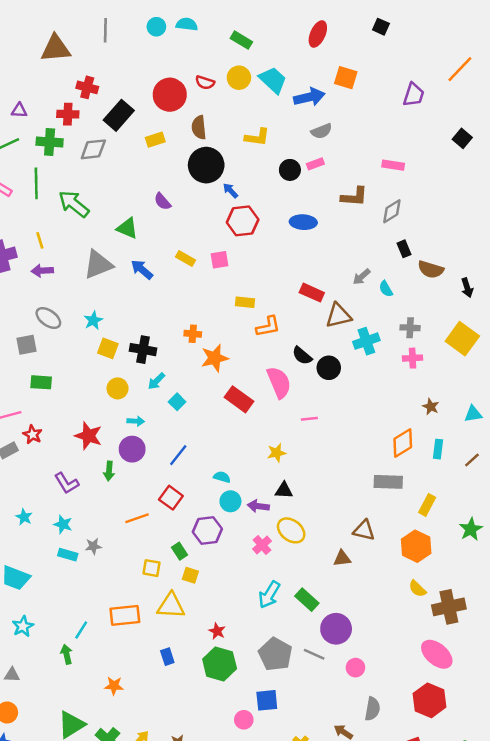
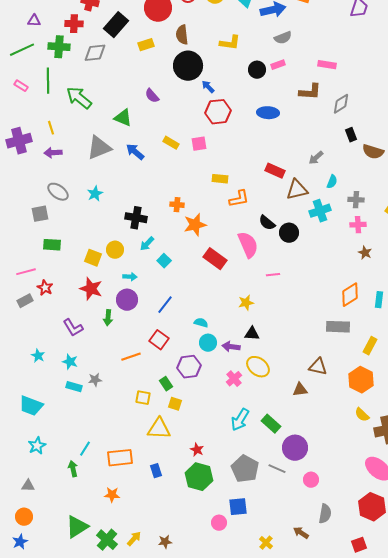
pink rectangle: (393, 165) -> (327, 65), moved
cyan semicircle: (386, 289) -> (332, 182), moved, turned -128
yellow square: (108, 348) -> (93, 258), moved
brown star: (431, 407) -> (365, 253), moved
orange rectangle: (125, 615) -> (120, 458), moved

